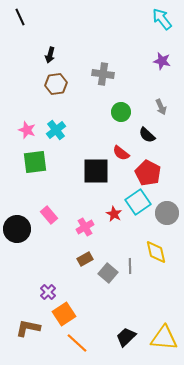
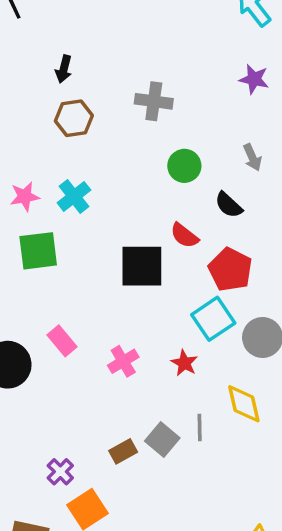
pink star: (27, 130) -> (25, 196), turned -30
red star: (114, 214) -> (184, 363), moved
brown rectangle: (85, 259) -> (123, 451), moved

